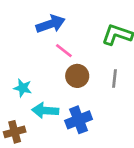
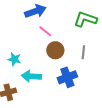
blue cross: (79, 120) -> (67, 77), moved

